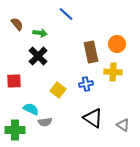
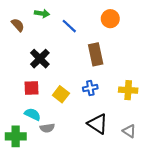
blue line: (66, 14) -> (69, 26), moved
green arrow: (40, 33) -> (42, 13), moved
orange circle: (117, 44) -> (110, 19), moved
yellow cross: (113, 72) -> (128, 90), moved
red square: (14, 81) -> (31, 88), moved

